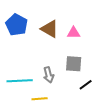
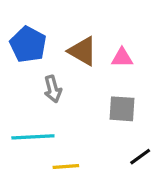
gray arrow: (49, 75) -> (53, 89), moved
black line: (86, 85) -> (140, 157), moved

